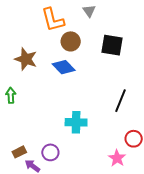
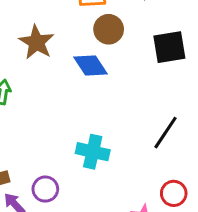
black square: (112, 45) -> (169, 47), turned -30

